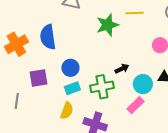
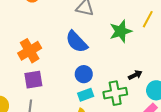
yellow line: (135, 13) -> (148, 19), turned -60
blue semicircle: (48, 37) -> (77, 42), moved, turned -35
purple square: (39, 78) -> (33, 80), moved

